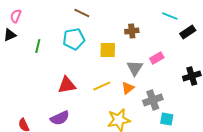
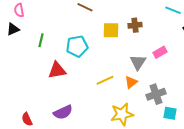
pink semicircle: (16, 16) -> (19, 10), turned -32
cyan pentagon: (74, 39) -> (77, 46), moved
yellow square: (108, 50) -> (111, 30), moved
red triangle: (67, 85) -> (57, 70), moved

